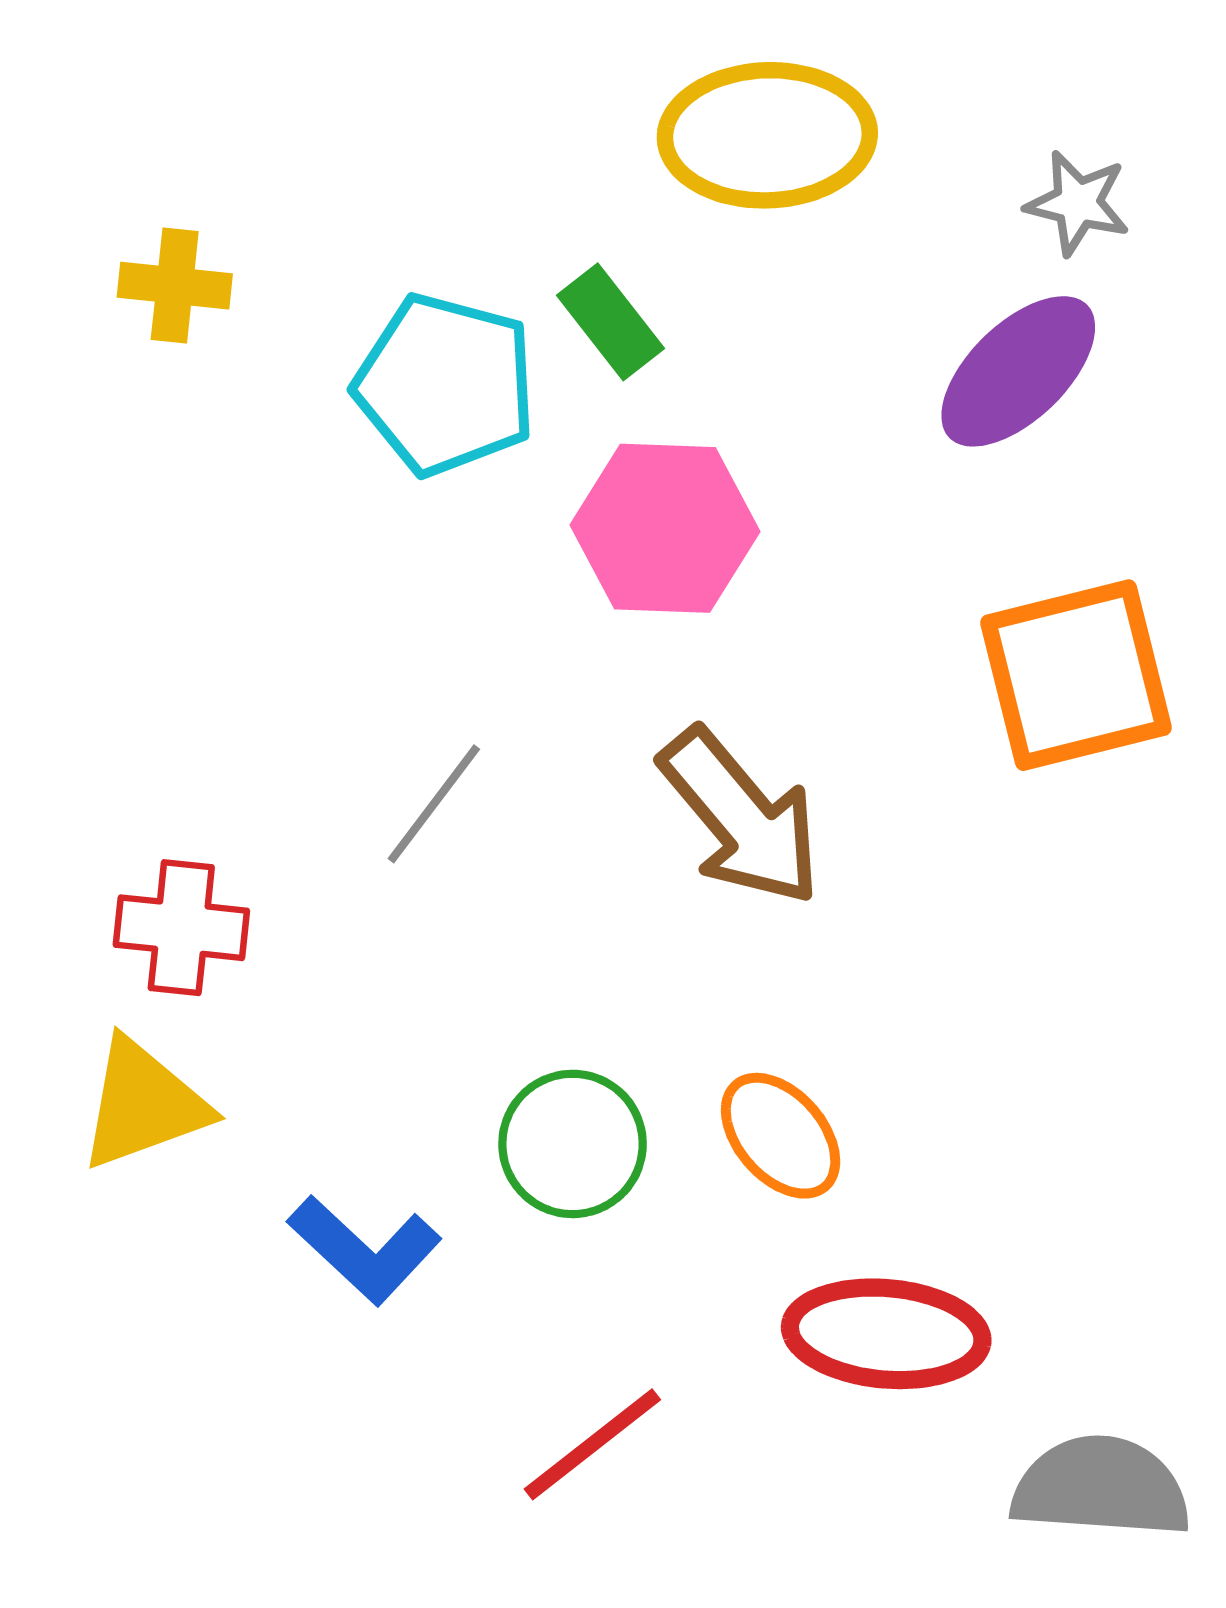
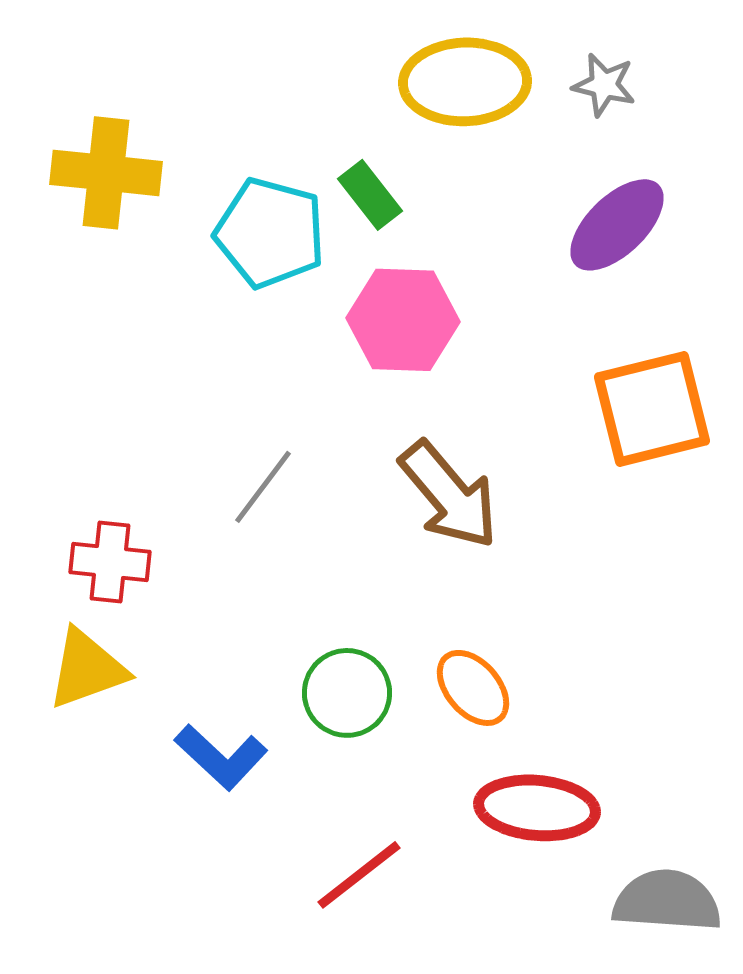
gray star: (1078, 203) -> (604, 85), moved
yellow cross: (175, 286) -> (106, 173), size x1.6

